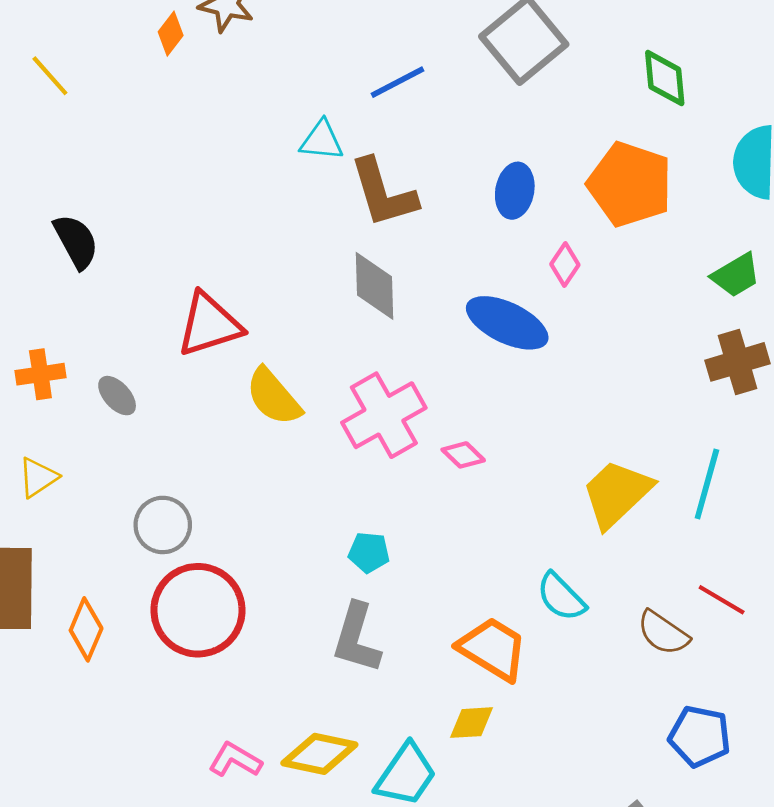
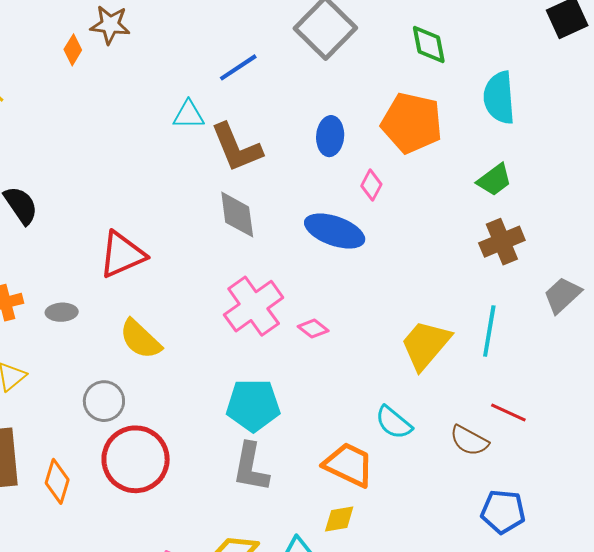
gray ellipse: (117, 396) -> (62, 312), turned -44
yellow semicircle: (274, 397) -> (140, 339), moved
cyan pentagon: (369, 552) -> (253, 405), size x1.8

